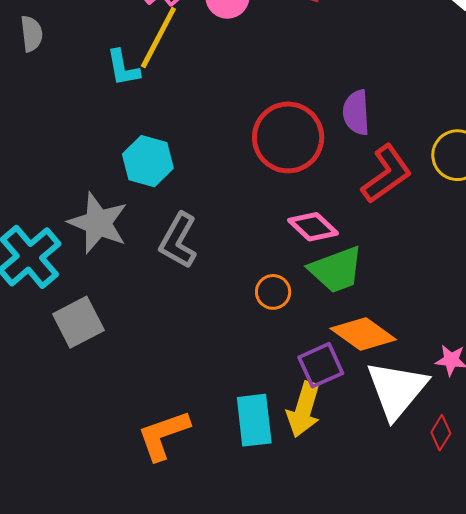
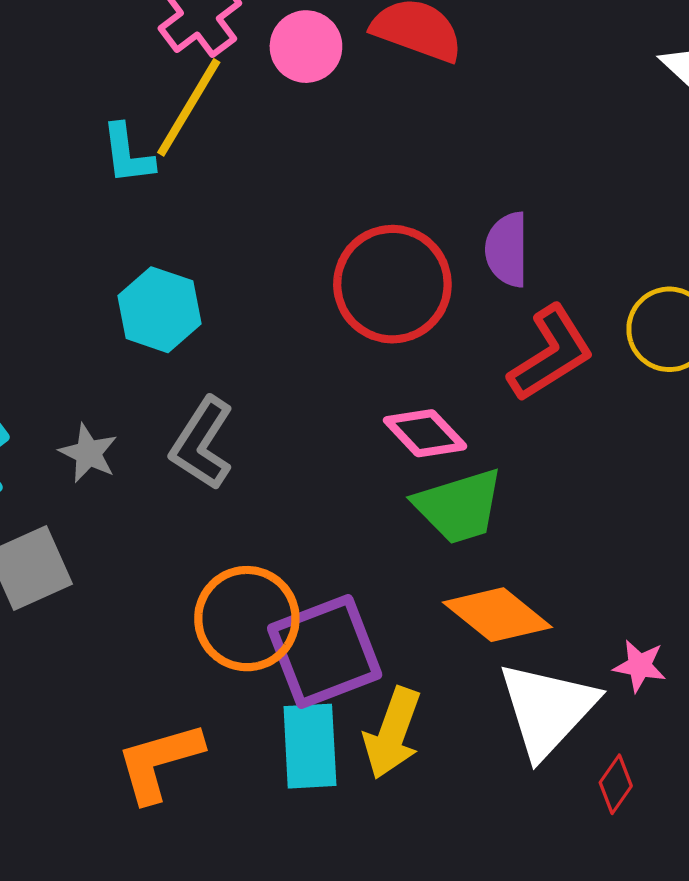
gray star: (98, 223) -> (88, 453), moved, size x0.6
orange circle: (273, 292) -> (247, 619), moved, size x1.8
purple square: (321, 365) -> (325, 651), moved, size x1.5

